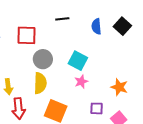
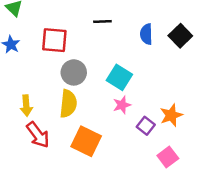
orange star: (119, 87) -> (171, 115), turned 30
red arrow: (19, 108) -> (38, 135), turned -35
purple square: (97, 108) -> (146, 126), moved, turned 32

